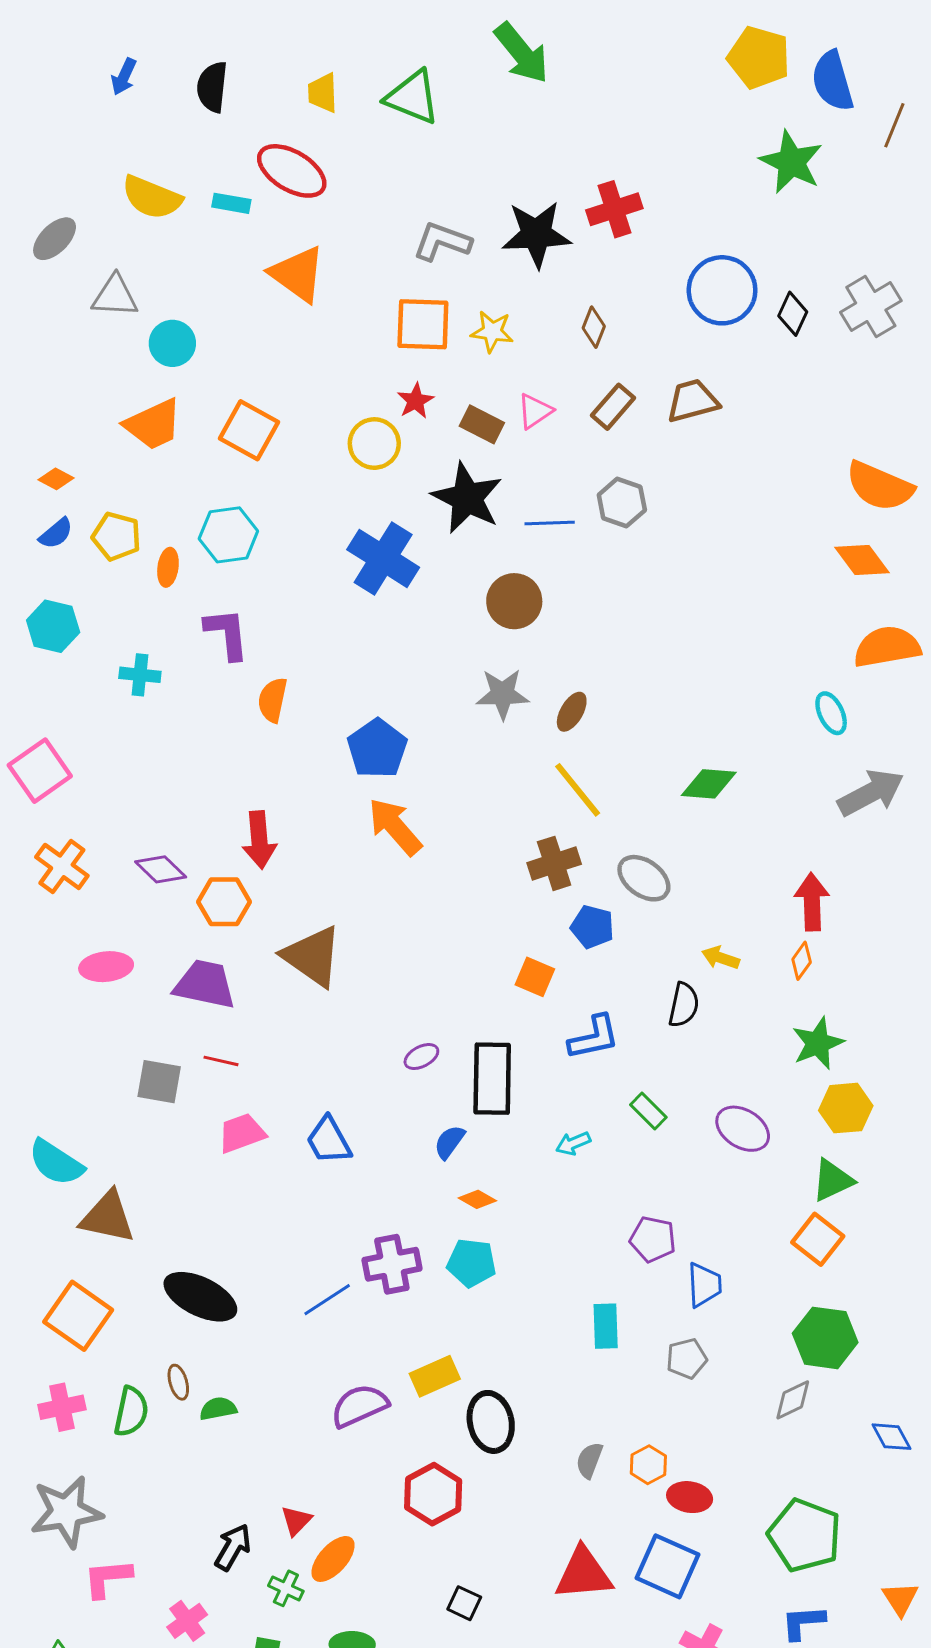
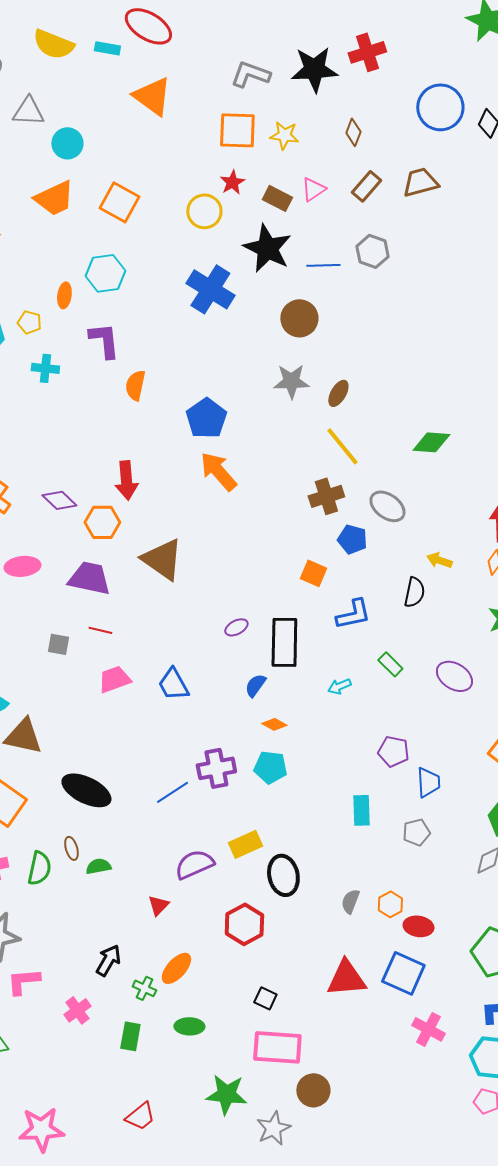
yellow pentagon: (116, 536) -> (29, 322), moved, size x0.7
gray square: (159, 1082) -> (58, 644), size x0.7
red triangle: (296, 1521) -> (158, 905), moved

